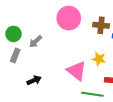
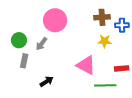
pink circle: (69, 18) -> (55, 20), moved
yellow star: (99, 59) -> (105, 41), moved

